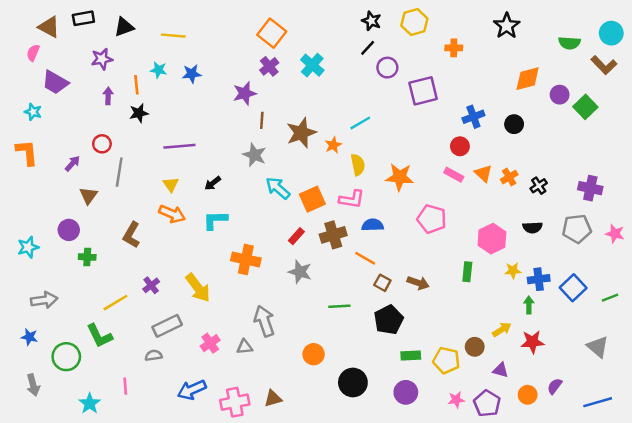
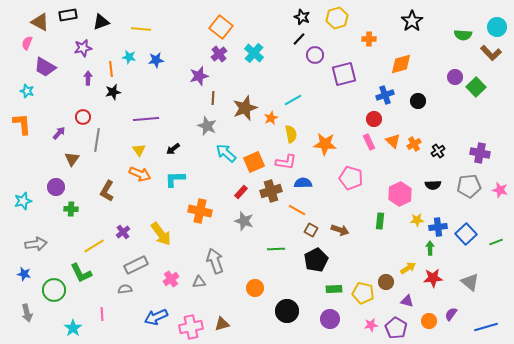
orange diamond: (528, 79) -> (401, 64), moved
pink rectangle: (454, 175) -> (369, 142), turned 35
gray triangle: (598, 347) -> (470, 282), moved

